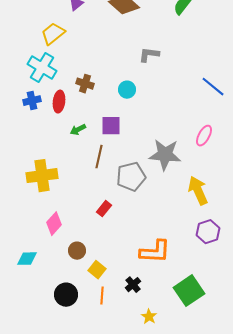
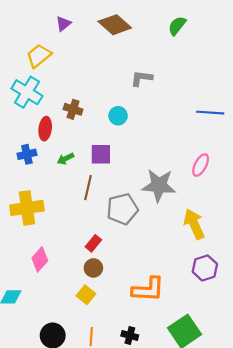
blue line: (213, 87) -> (210, 113), turned -35
blue cross: (32, 101) -> (27, 154), moved
brown circle: (77, 251) -> (93, 268), moved
yellow square: (97, 270) -> (86, 295), moved
black cross: (133, 285) -> (130, 335), moved, turned -35

